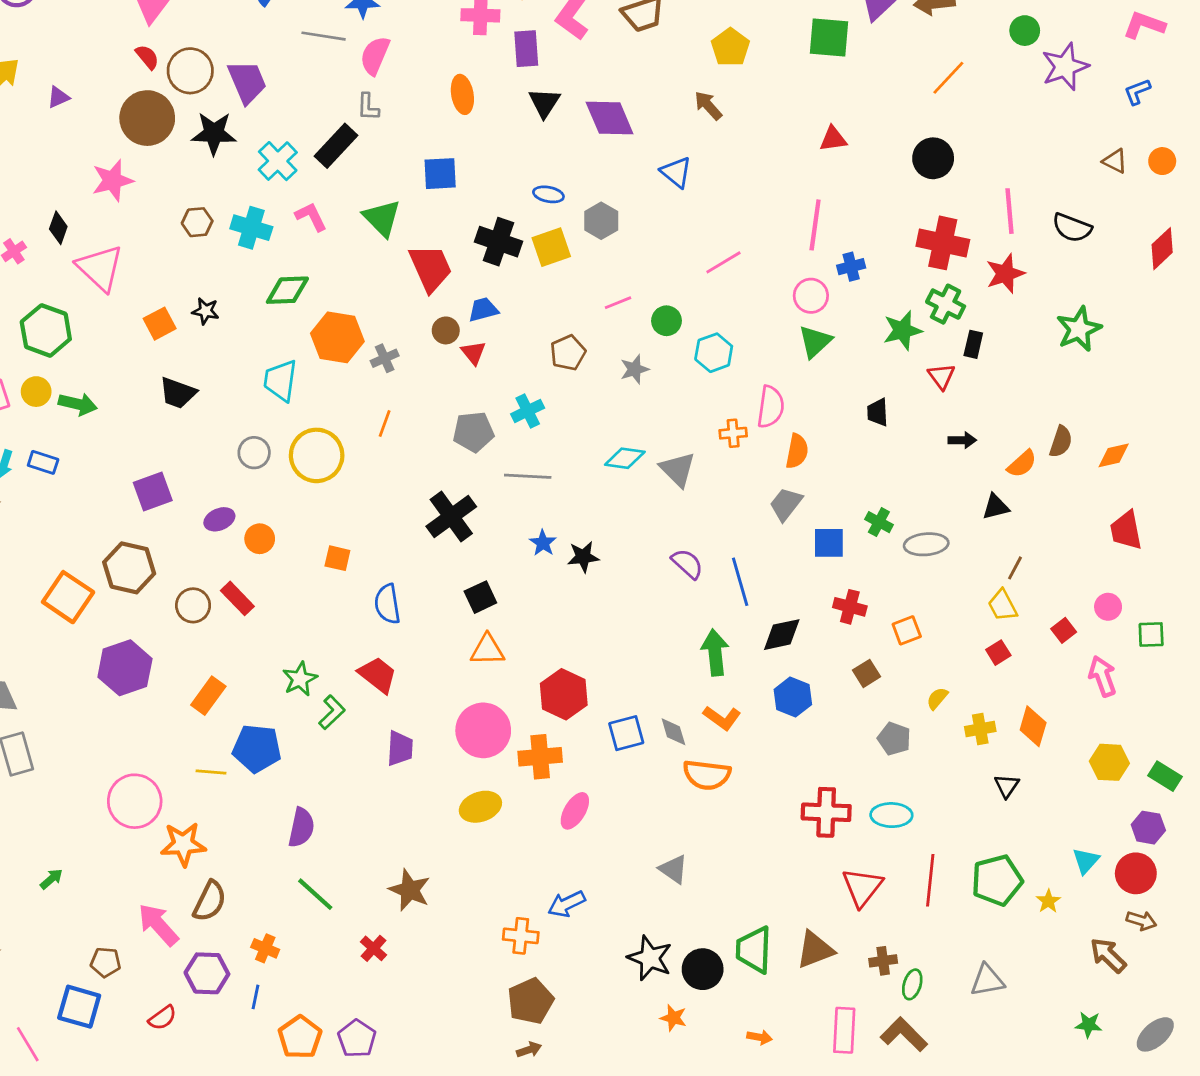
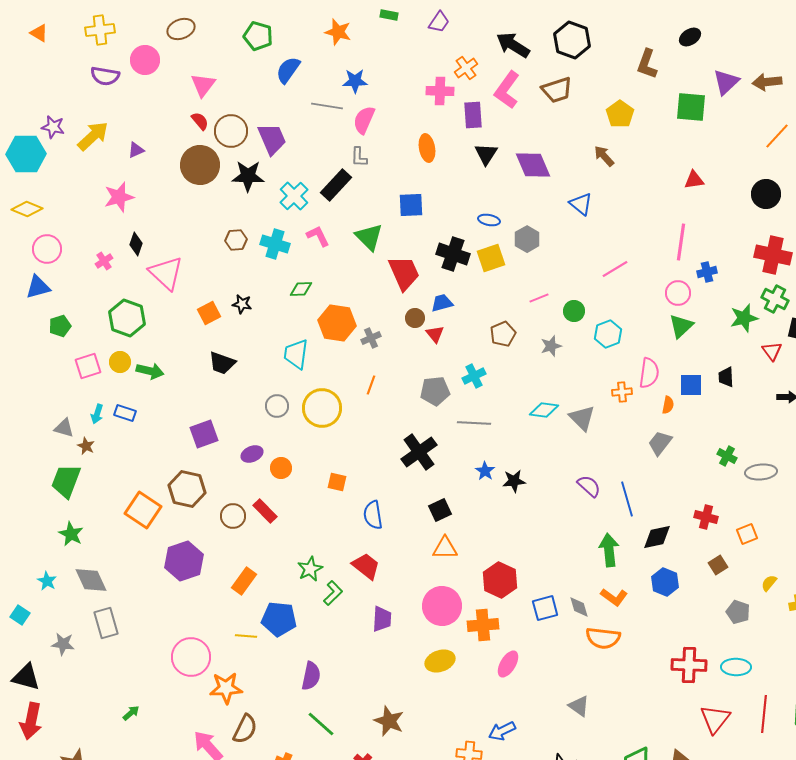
pink star: (112, 181) -> (119, 197), moved
green diamond: (287, 290) -> (301, 289), size x0.7
orange semicircle: (797, 451) -> (668, 405), size x0.7
blue square: (829, 543) -> (691, 385), moved

